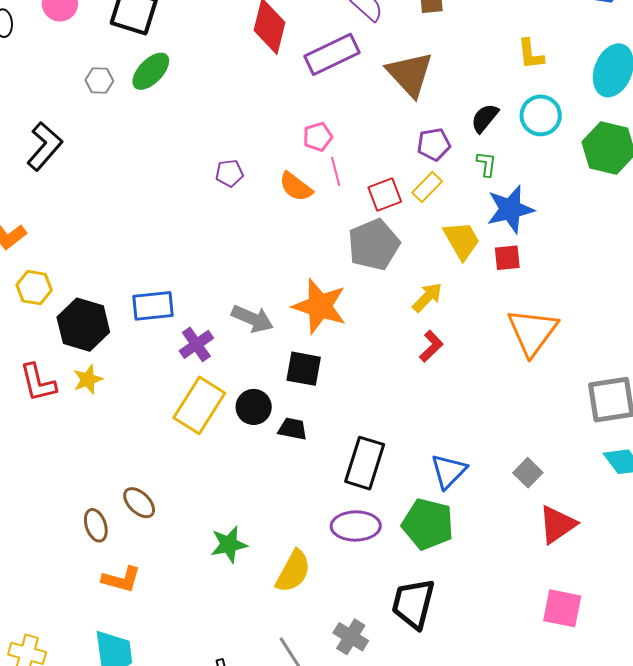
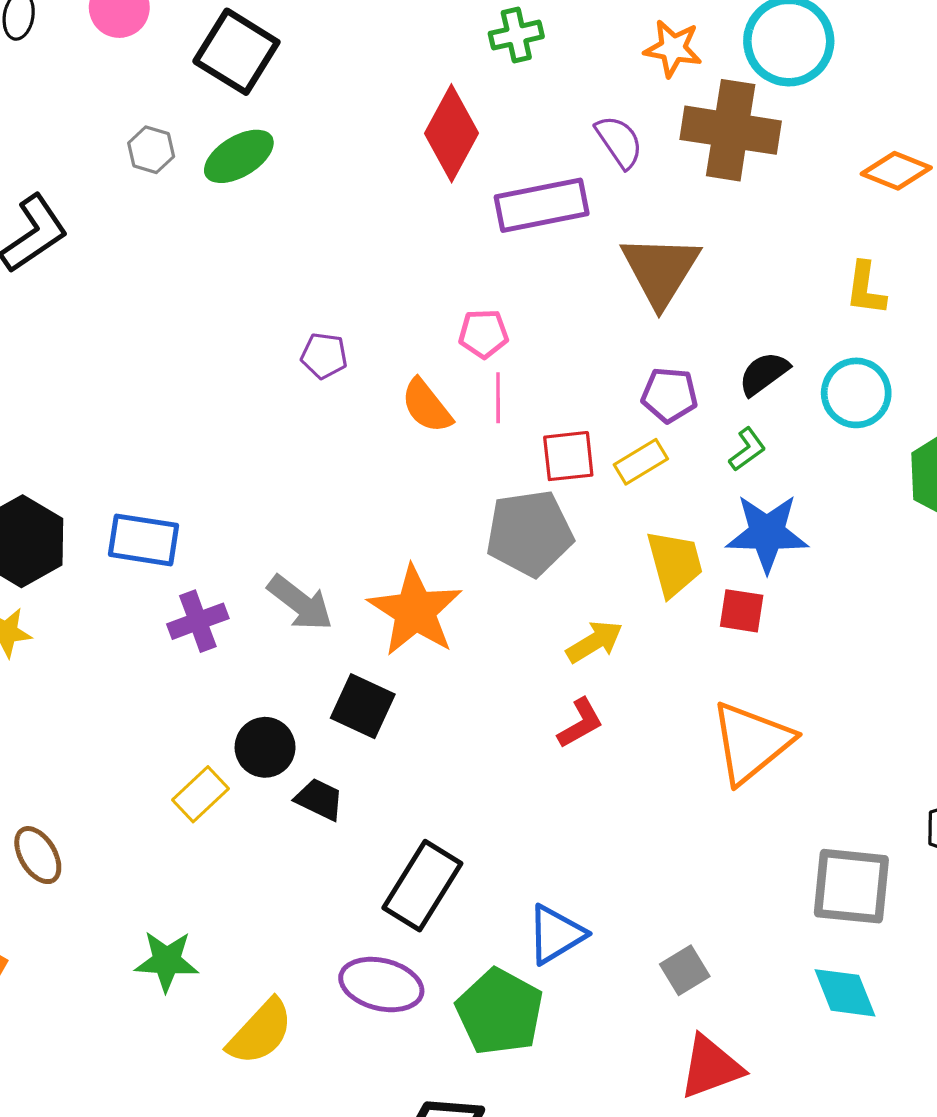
green L-shape: (487, 164) -> (747, 449), turned 32
yellow rectangle: (199, 405) -> (200, 794), moved, size x0.6

